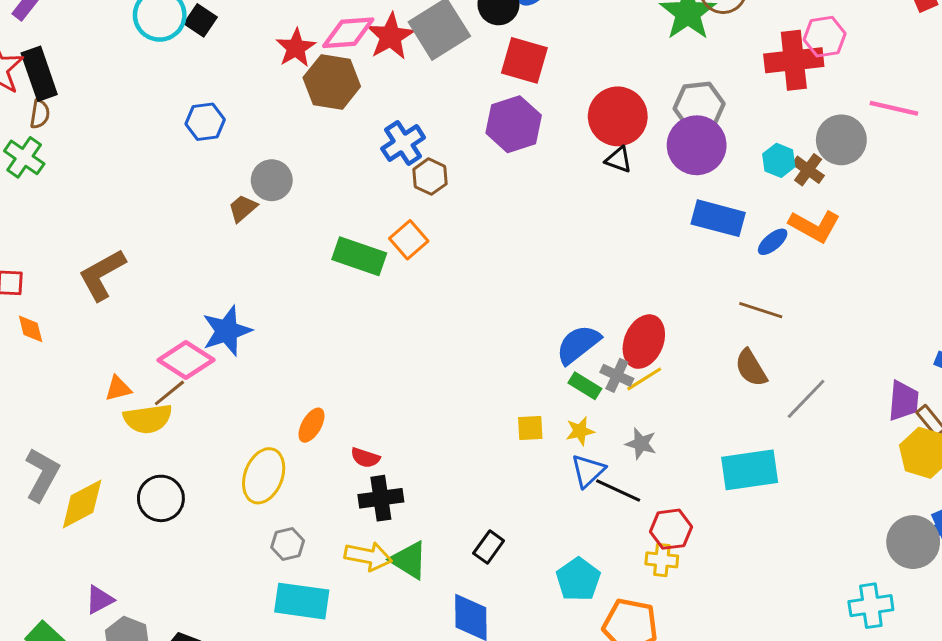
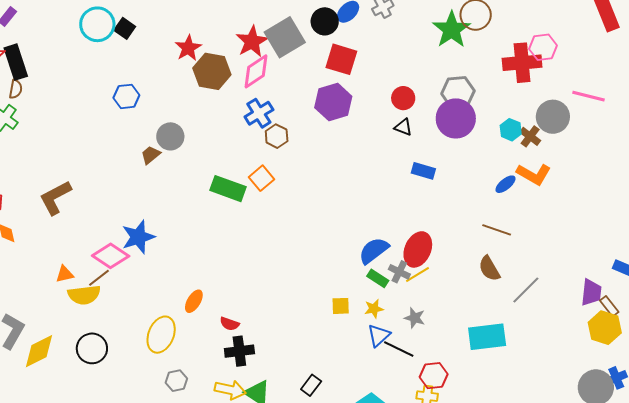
pink diamond: (348, 33) -> (256, 71), moved, turned -30
red circle: (618, 116) -> (403, 98), size x0.6
blue rectangle: (718, 218) -> (423, 171), moved, size x0.7

